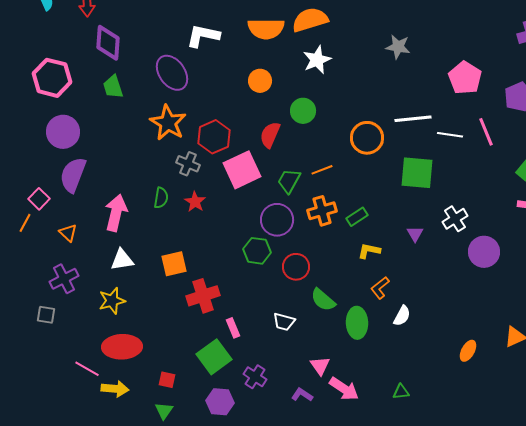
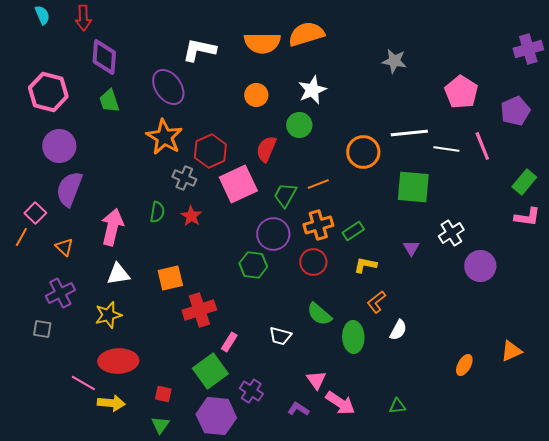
white star: (317, 60) -> (312, 90), moved
red circle: (296, 267) -> (313, 262), moved
pink rectangle: (233, 328) -> (229, 342), turned 54
purple hexagon: (220, 402) -> (216, 416), size x1.4

